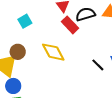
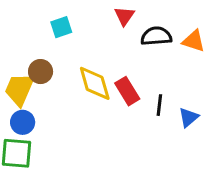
red rectangle: (70, 25) -> (127, 91), moved
black line: (98, 65) -> (159, 105), moved, turned 40

